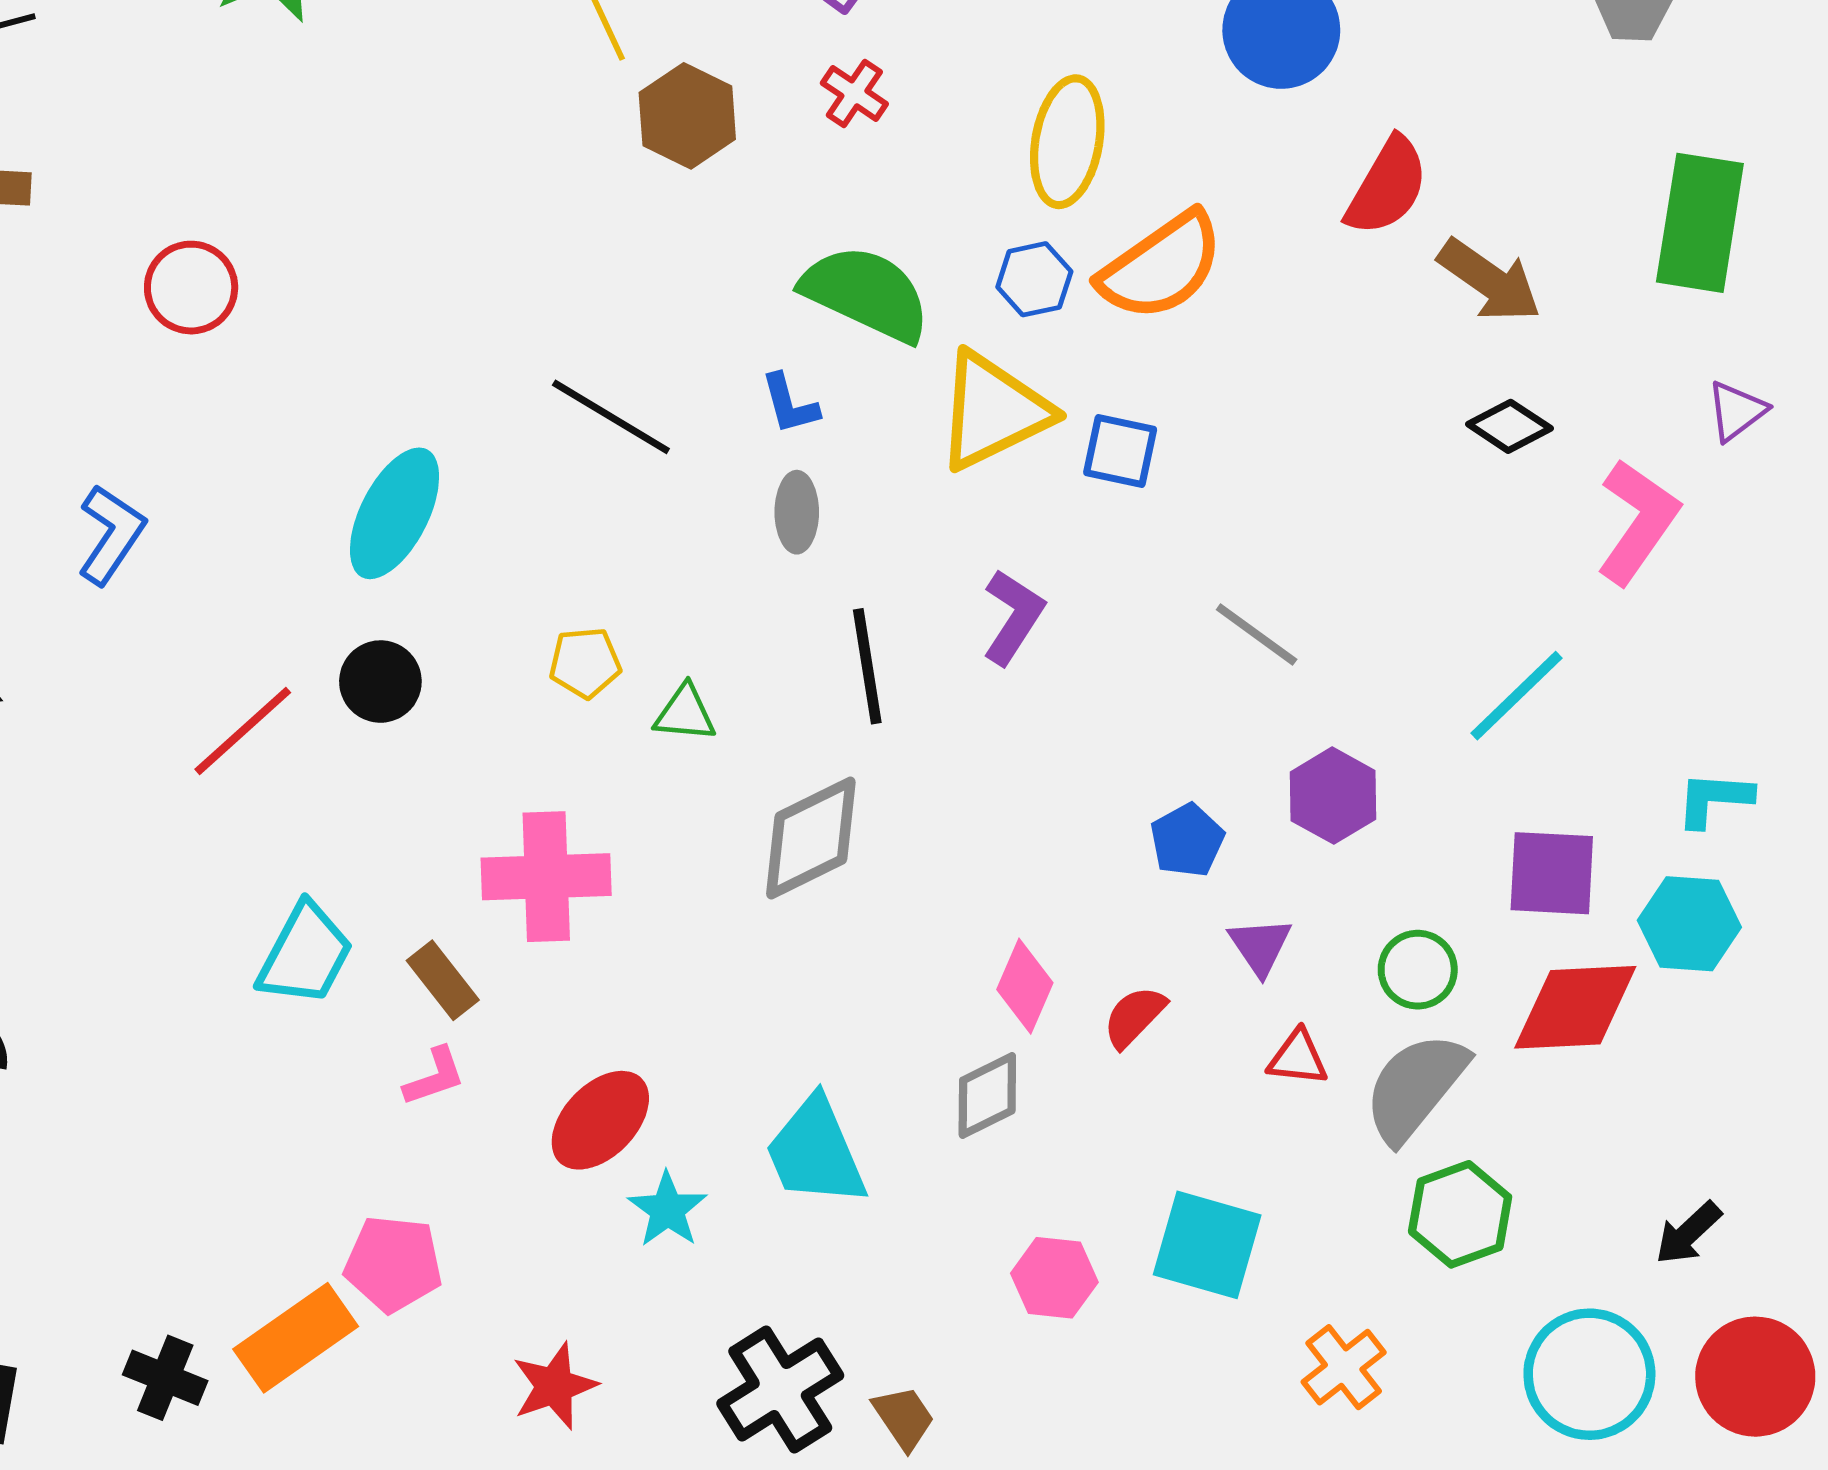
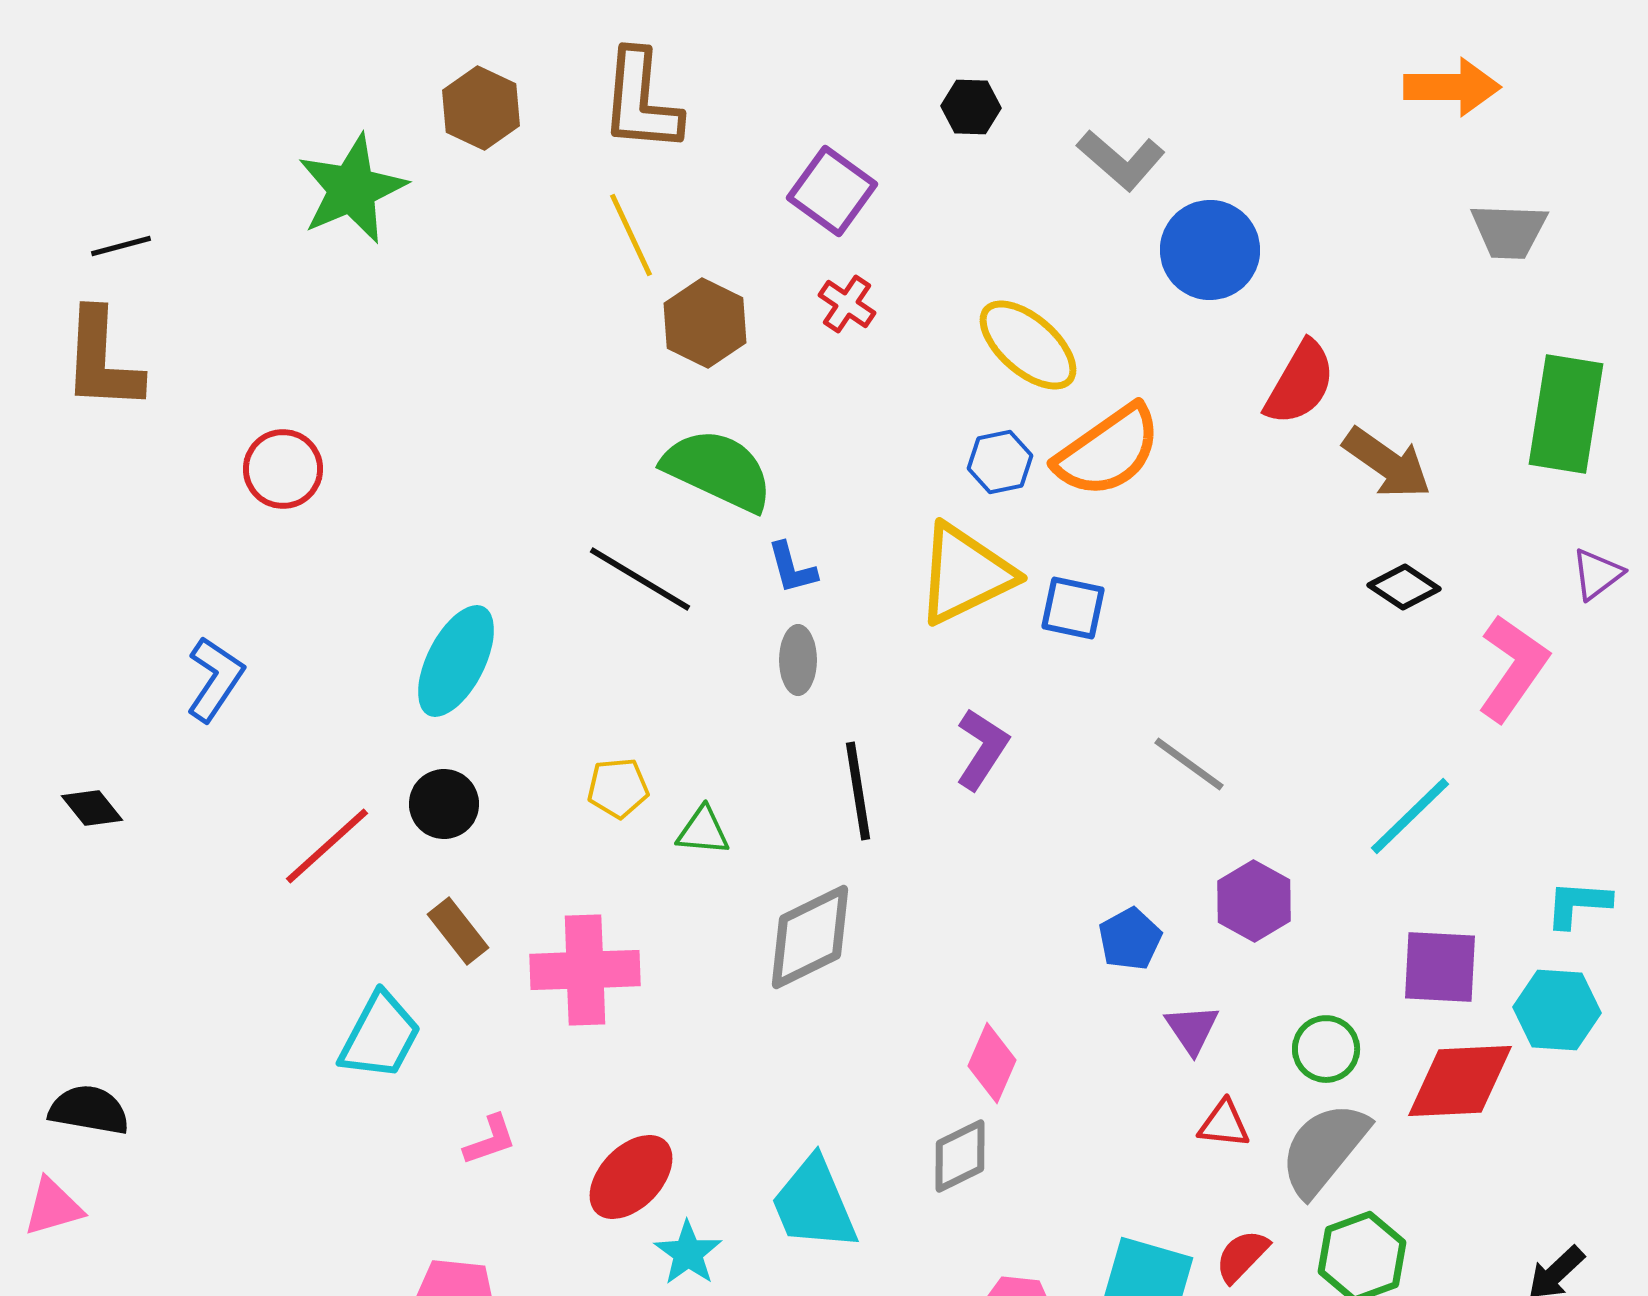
yellow ellipse: (1067, 142) -> (1028, 345), turned -59
green semicircle: (866, 293) -> (718, 470), moved
brown rectangle: (443, 980) -> (458, 931), moved
red semicircle: (1134, 1017) -> (1242, 1256), moved

